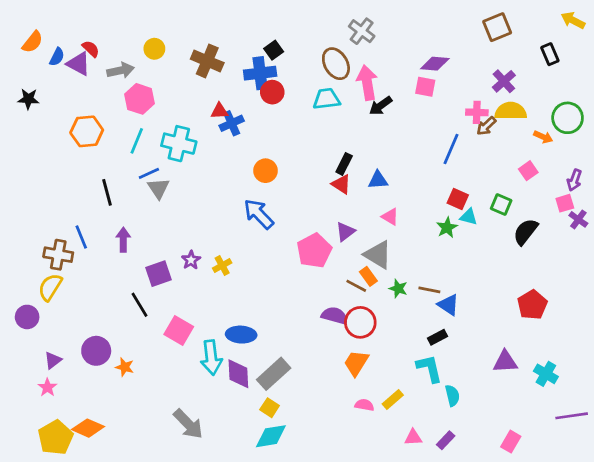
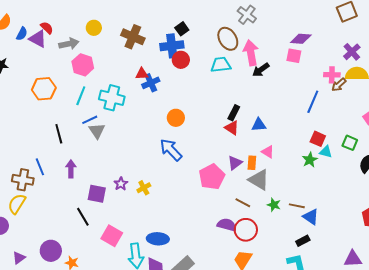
purple square: (158, 274) -> (97, 194), turned 30
orange rectangle: (368, 276) -> (252, 163), moved, turned 40

